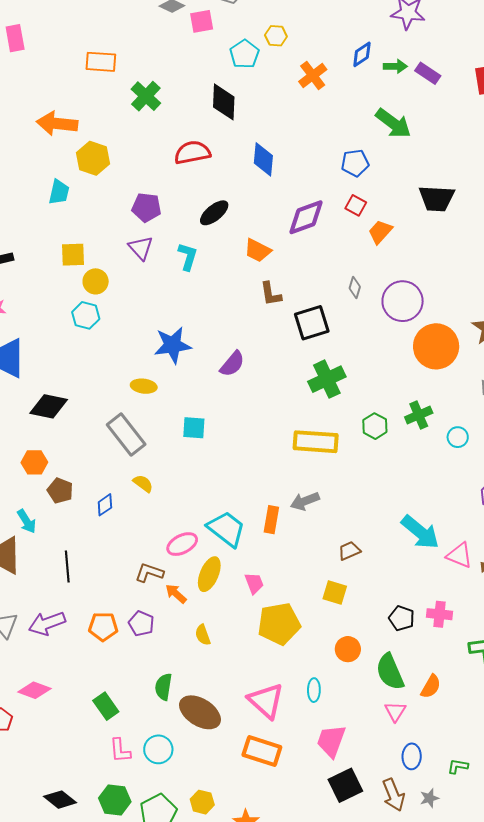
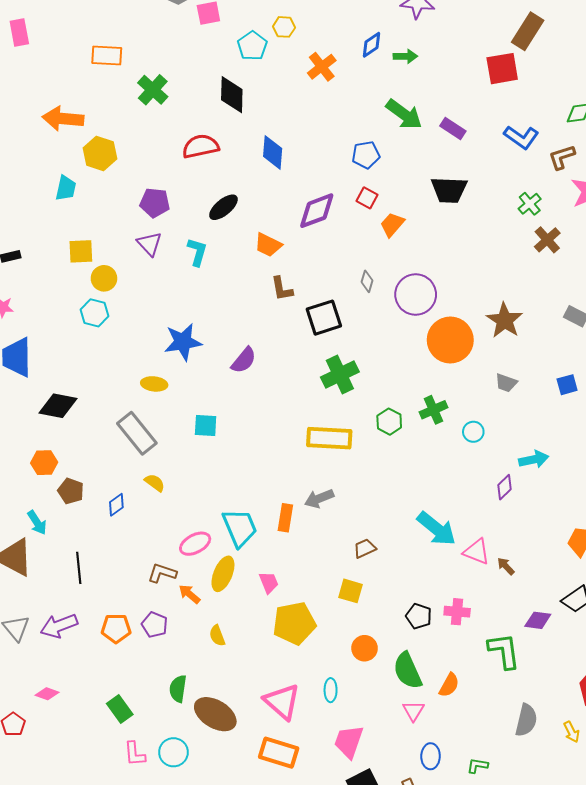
purple rectangle: (428, 73) -> (453, 129), moved
cyan trapezoid: (226, 529) -> (240, 528), turned 30
pink diamond: (34, 690) -> (47, 694), size x0.7

